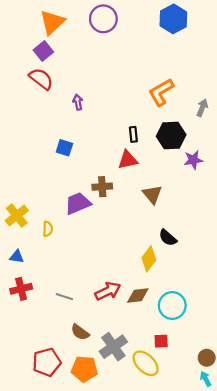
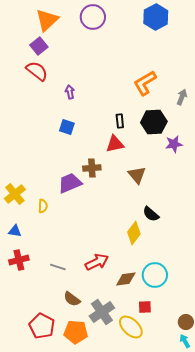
blue square: (64, 148) -> (67, 127), moved
brown diamond: (138, 296) -> (126, 279), moved
red pentagon: (47, 362) -> (42, 326), turned -30

